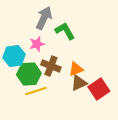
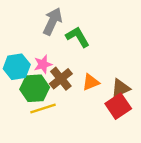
pink star: (37, 44) -> (43, 64), moved
brown cross: (51, 66) -> (61, 79), turned 30
brown triangle: (79, 83) -> (121, 88), moved

